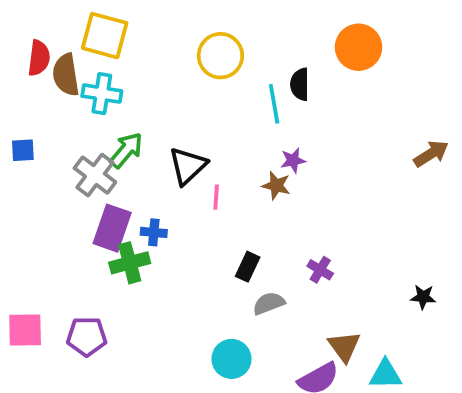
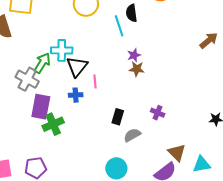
cyan cross: (102, 94) -> (62, 50), moved
brown star: (276, 186) -> (137, 69), moved
blue cross: (154, 232) -> (76, 95), moved

